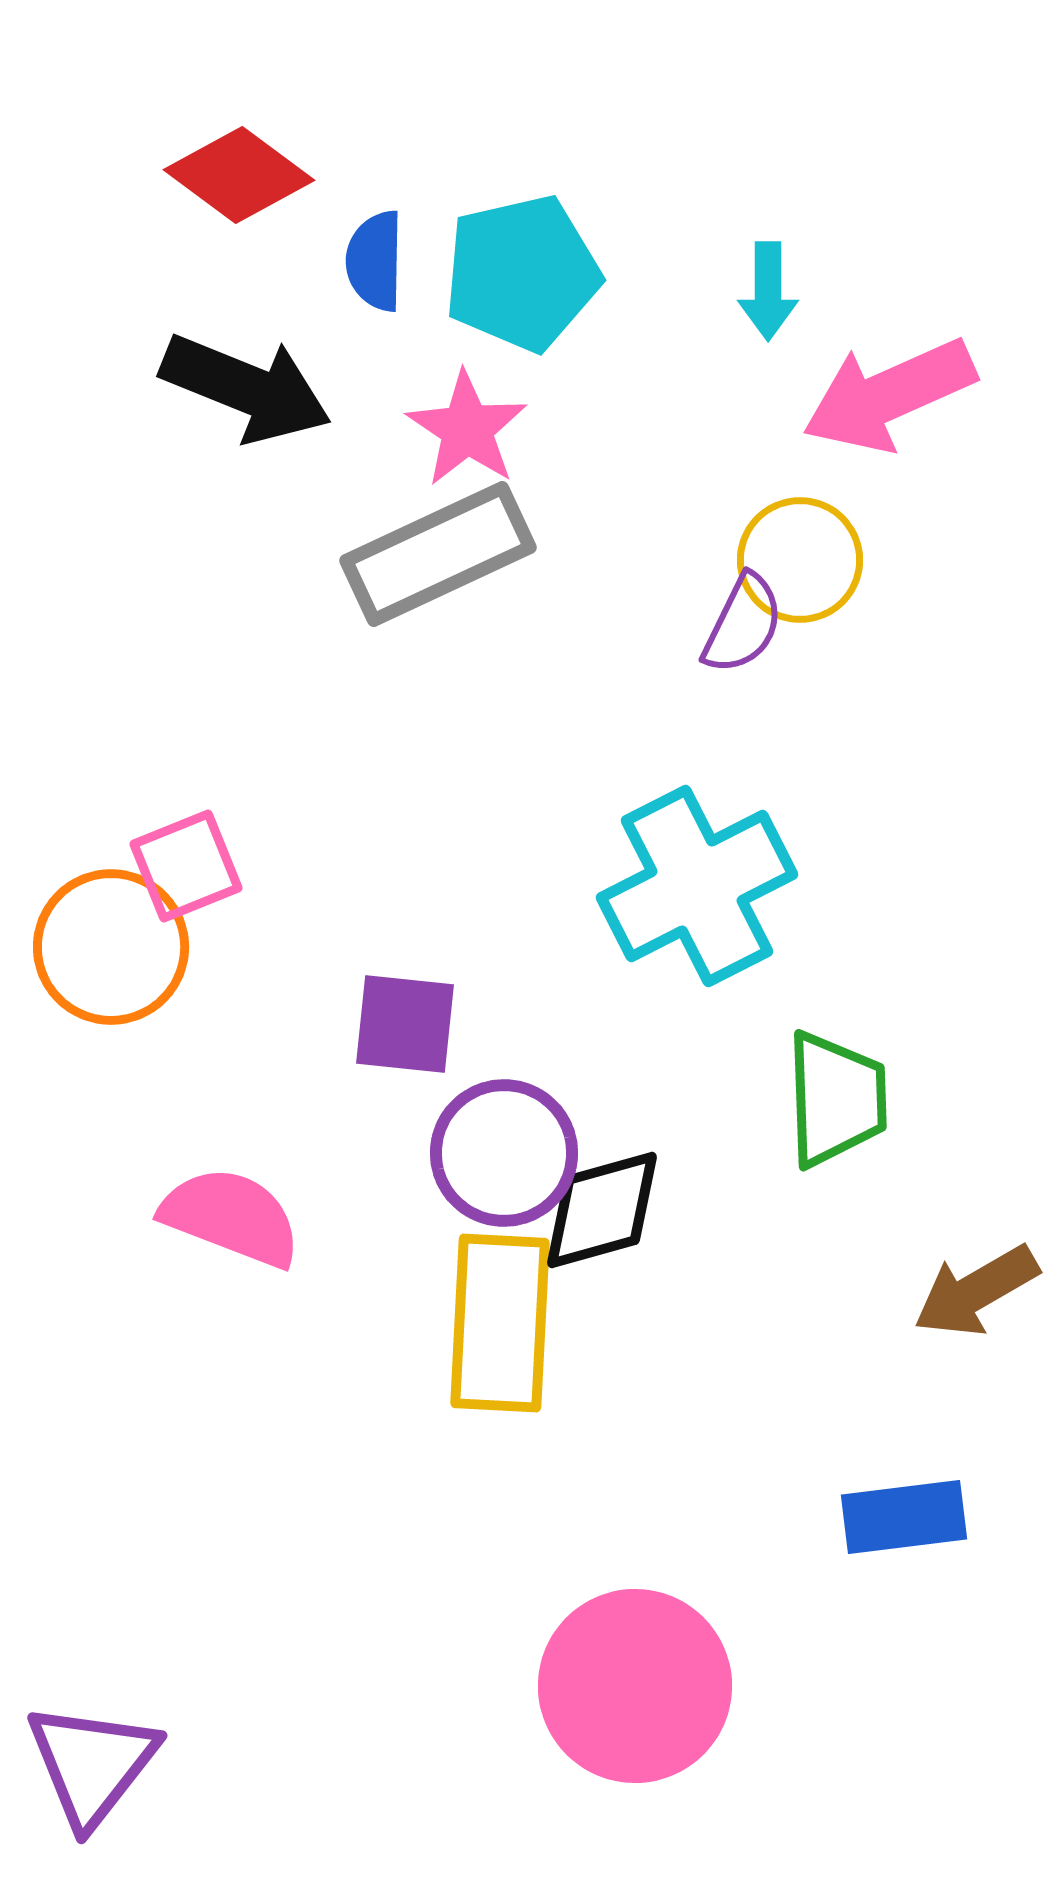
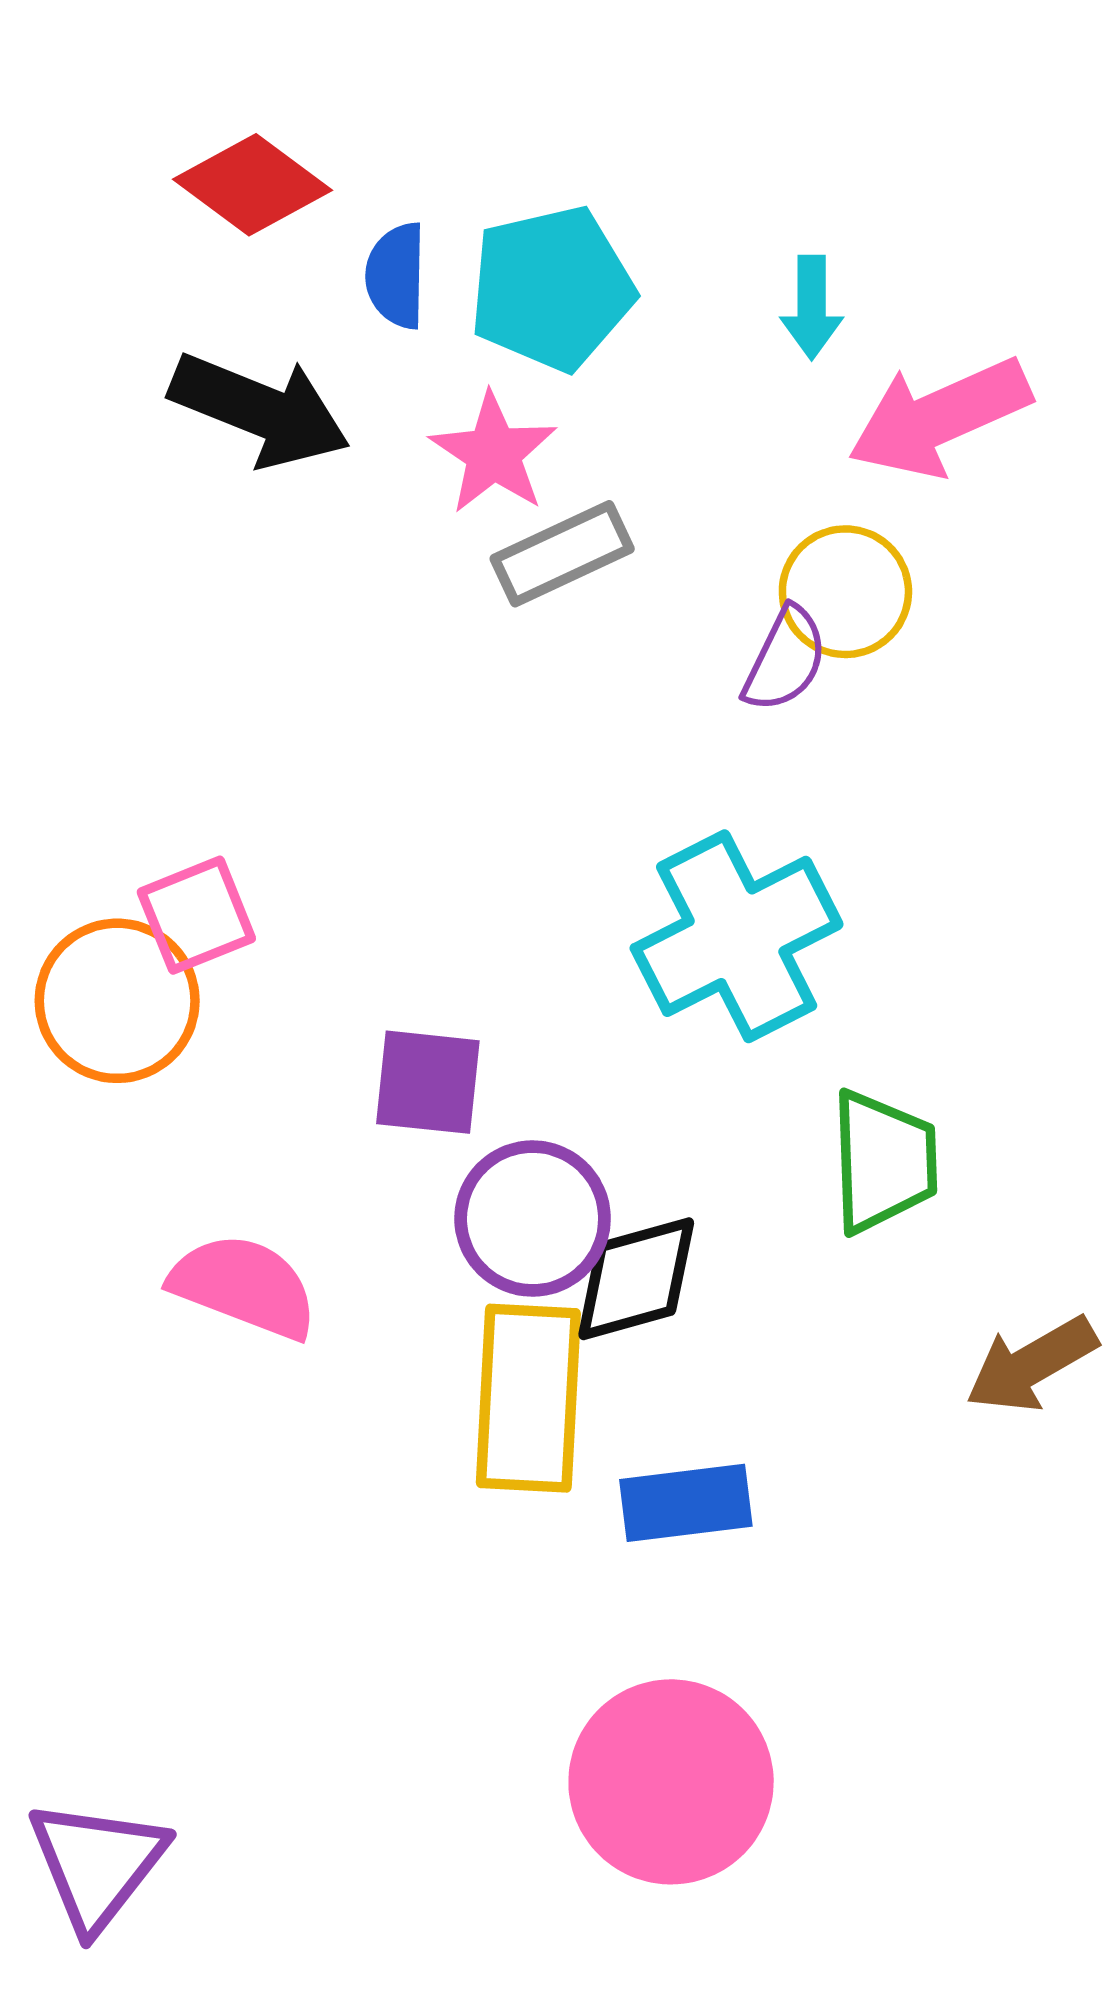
gray rectangle: (438, 554) -> (562, 554), moved, size x0.7
blue rectangle: (904, 1517) -> (686, 1503), moved

